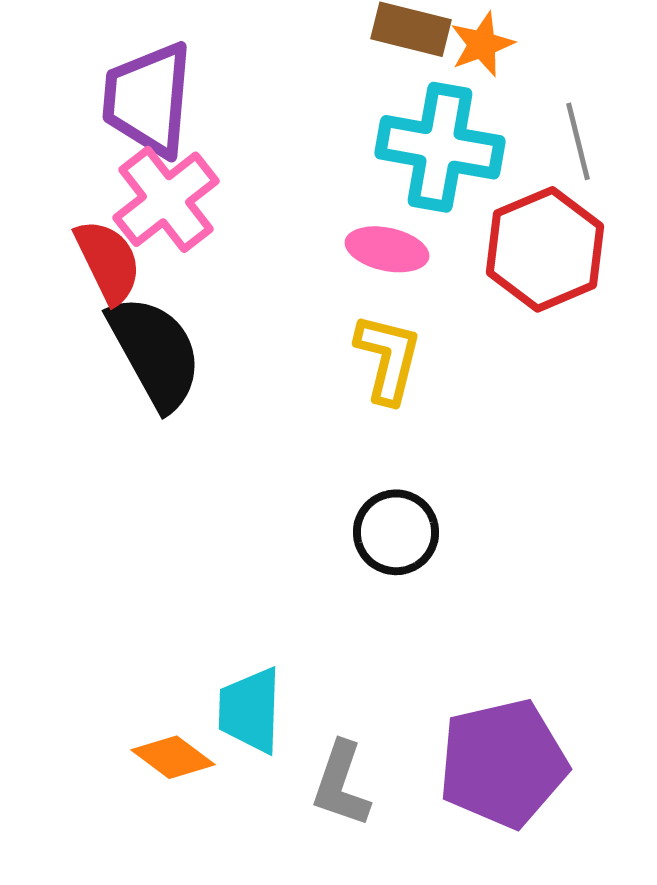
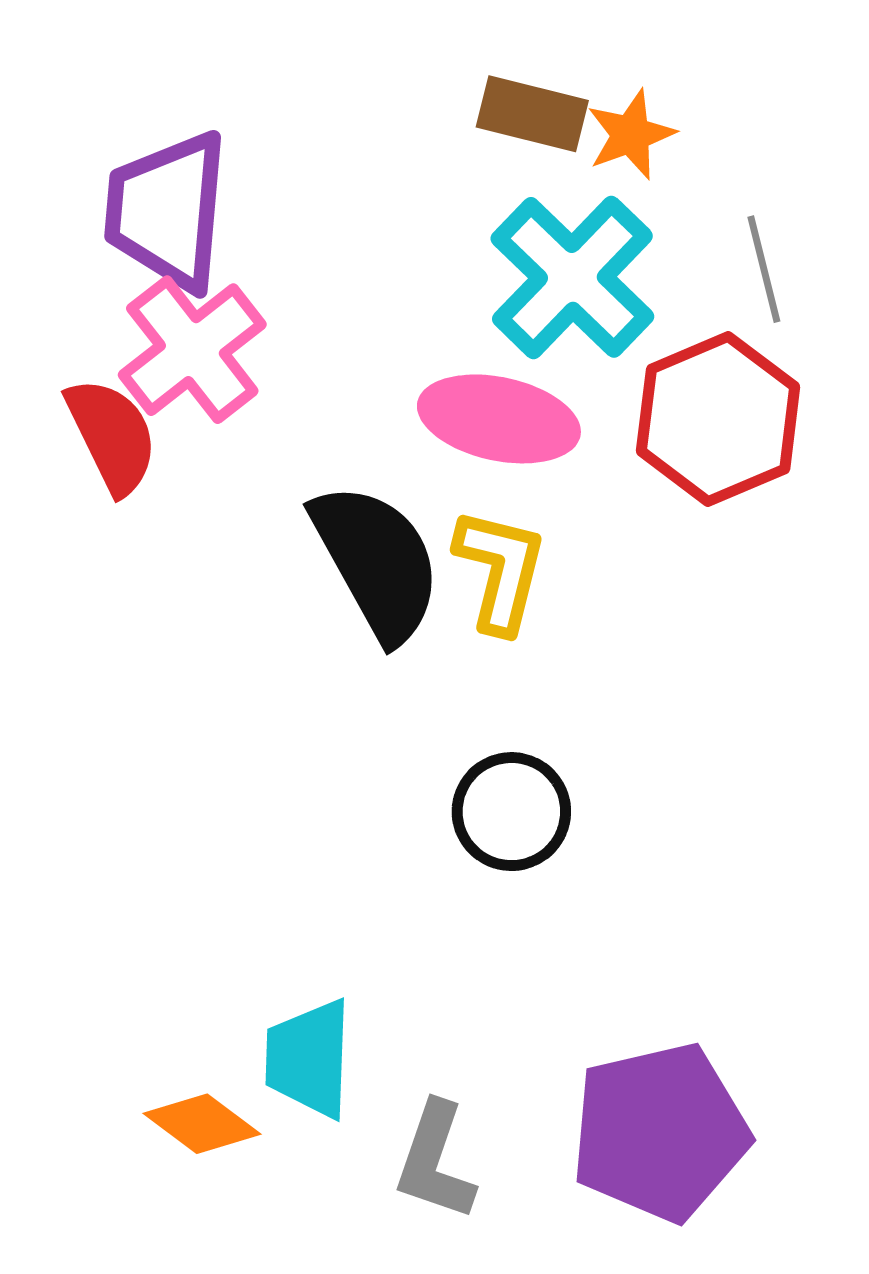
cyan cross: (440, 147) -> (572, 277), turned 34
pink ellipse: (387, 249) -> (499, 419), size x1.4
black semicircle: (155, 352) -> (377, 562), moved

